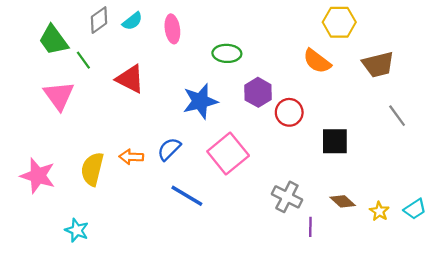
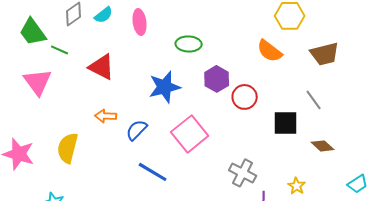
green line: (83, 60) -> (60, 50), turned -30
gray line: (397, 116) -> (314, 100), moved
orange arrow: (131, 157) -> (106, 116), moved
brown diamond: (343, 201) -> (323, 146), moved
yellow star: (379, 211) -> (297, 186), moved

